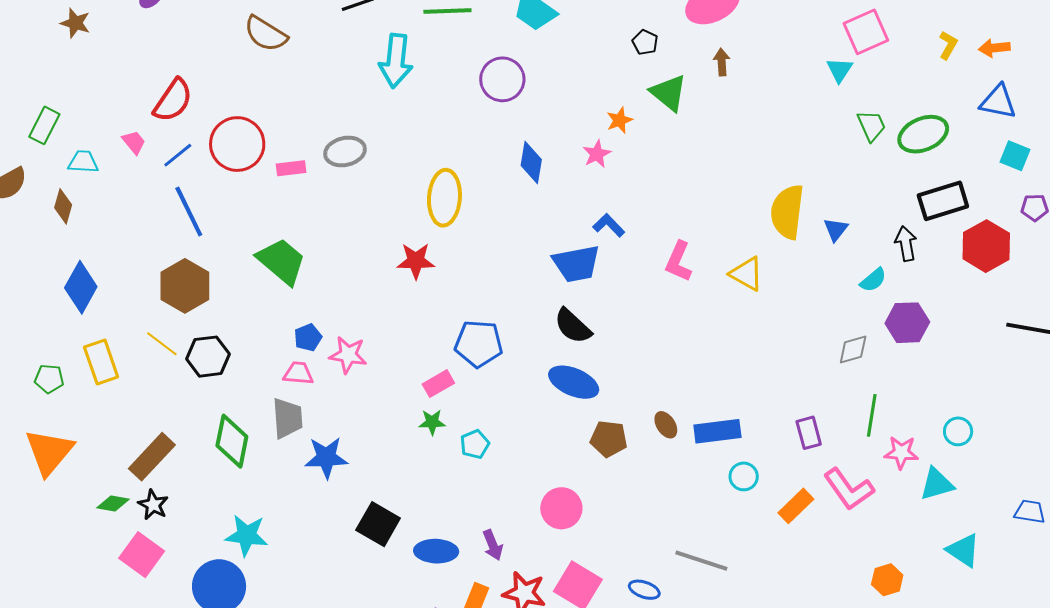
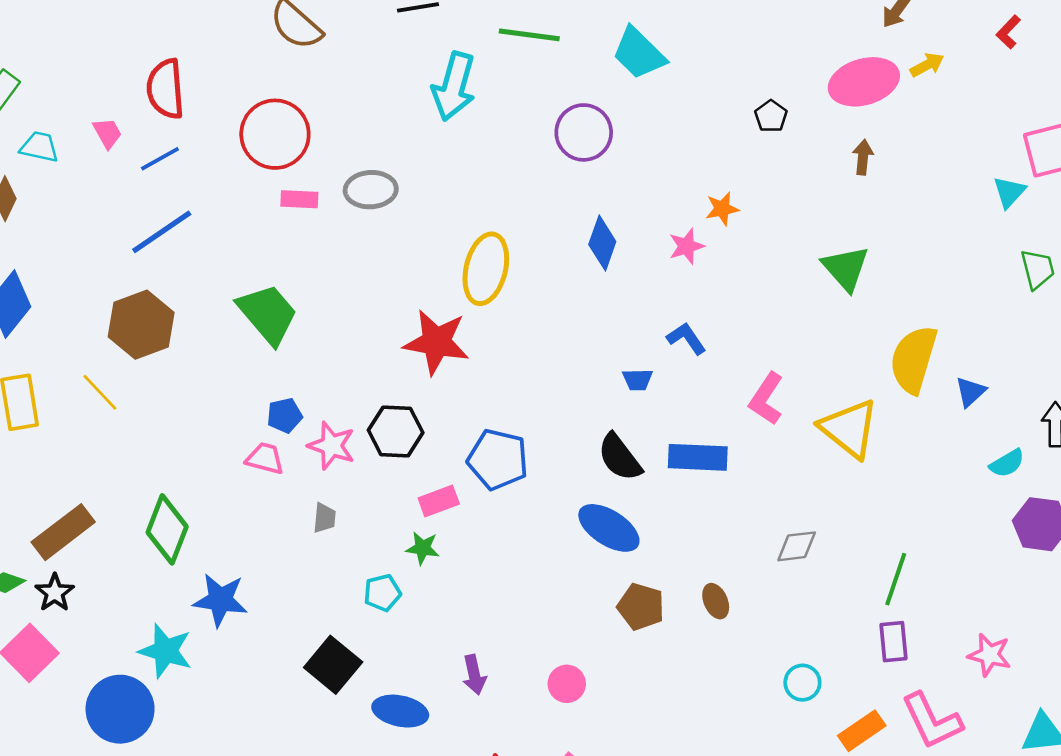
green triangle: (669, 93) -> (846, 268), moved
red semicircle: (173, 100) -> (165, 89), turned 132
red circle: (237, 144) -> (275, 134), moved
blue line: (189, 212) -> (162, 232), turned 72
red star: (416, 261) -> (436, 342), size x1.4
blue trapezoid: (576, 264) -> (638, 380), size x0.5
yellow triangle: (747, 274) -> (849, 429), size x1.4
gray diamond: (853, 350) -> (797, 546), moved
black hexagon: (208, 357) -> (396, 431), moved
green line: (872, 415) -> (896, 579), moved
gray trapezoid: (287, 418) -> (324, 518), moved, size x0.6
blue rectangle: (717, 431) -> (698, 457), moved
cyan pentagon: (475, 444) -> (382, 593), moved
pink star: (901, 452) -> (990, 655), moved
blue star: (326, 458) -> (220, 600), moved
pink circle: (561, 508) -> (567, 684), size x0.7
purple arrow: (493, 545) -> (474, 675), moved

